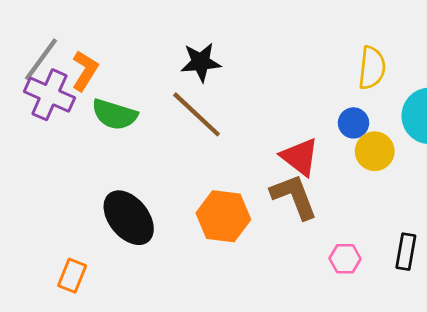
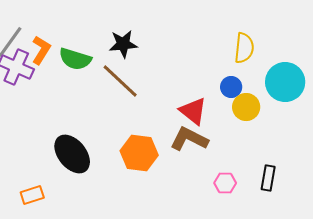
green semicircle: (115, 114) -> (75, 59), moved
brown L-shape: (294, 196) -> (189, 139), turned -42
orange rectangle: (72, 276) -> (32, 195), turned 50

